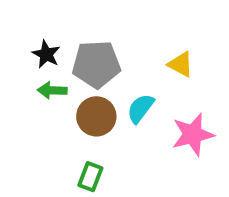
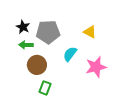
brown circle: (96, 116) -> (37, 65), moved

